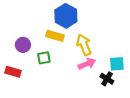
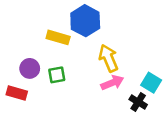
yellow rectangle: (55, 36) -> (58, 37), moved
purple circle: (23, 45) -> (30, 68), moved
cyan square: (117, 64) -> (151, 83), turned 35

